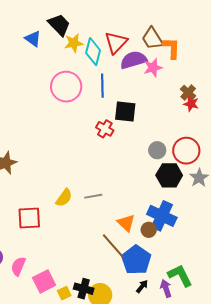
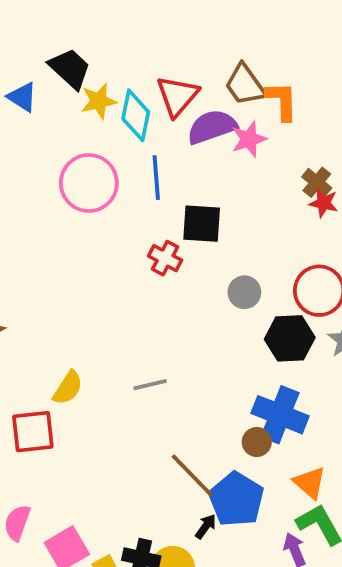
gray circle: (157, 150) -> (244, 292), moved
yellow semicircle: (64, 198) -> (68, 388), moved
orange triangle: (126, 223) -> (310, 483), moved
black arrow: (142, 286) -> (206, 526), moved

